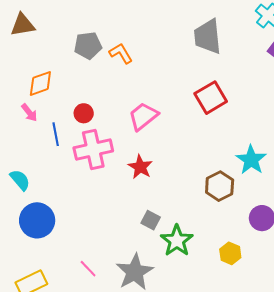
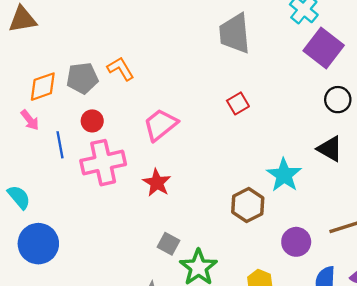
gray pentagon: (88, 45) -> (82, 78), moved
orange L-shape: (121, 53) -> (121, 69), moved
red square: (211, 98) -> (238, 103), size x0.6

